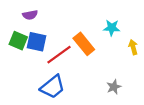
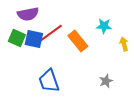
purple semicircle: (30, 15) -> (28, 14), size x1.5
red line: (59, 55) -> (51, 33), moved
blue trapezoid: (53, 87) -> (49, 81), turned 110

